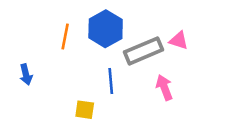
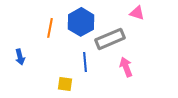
pink triangle: (179, 40) -> (137, 13), moved

